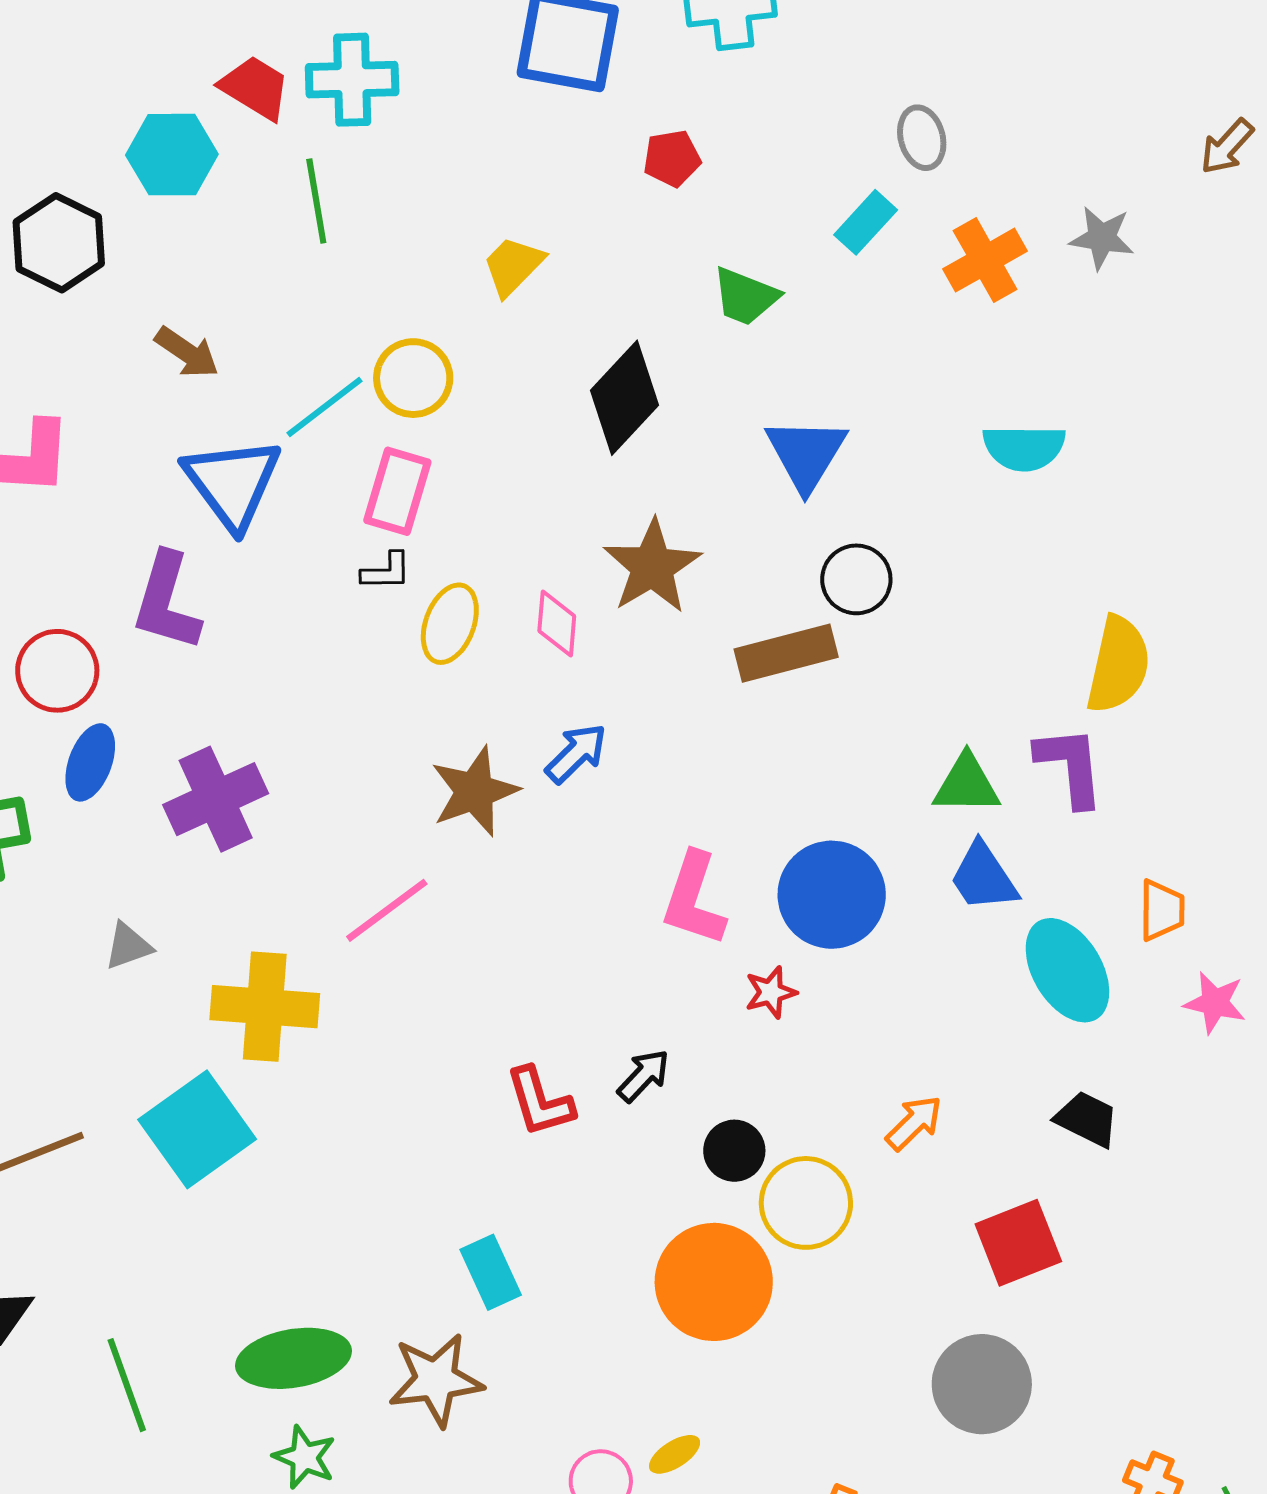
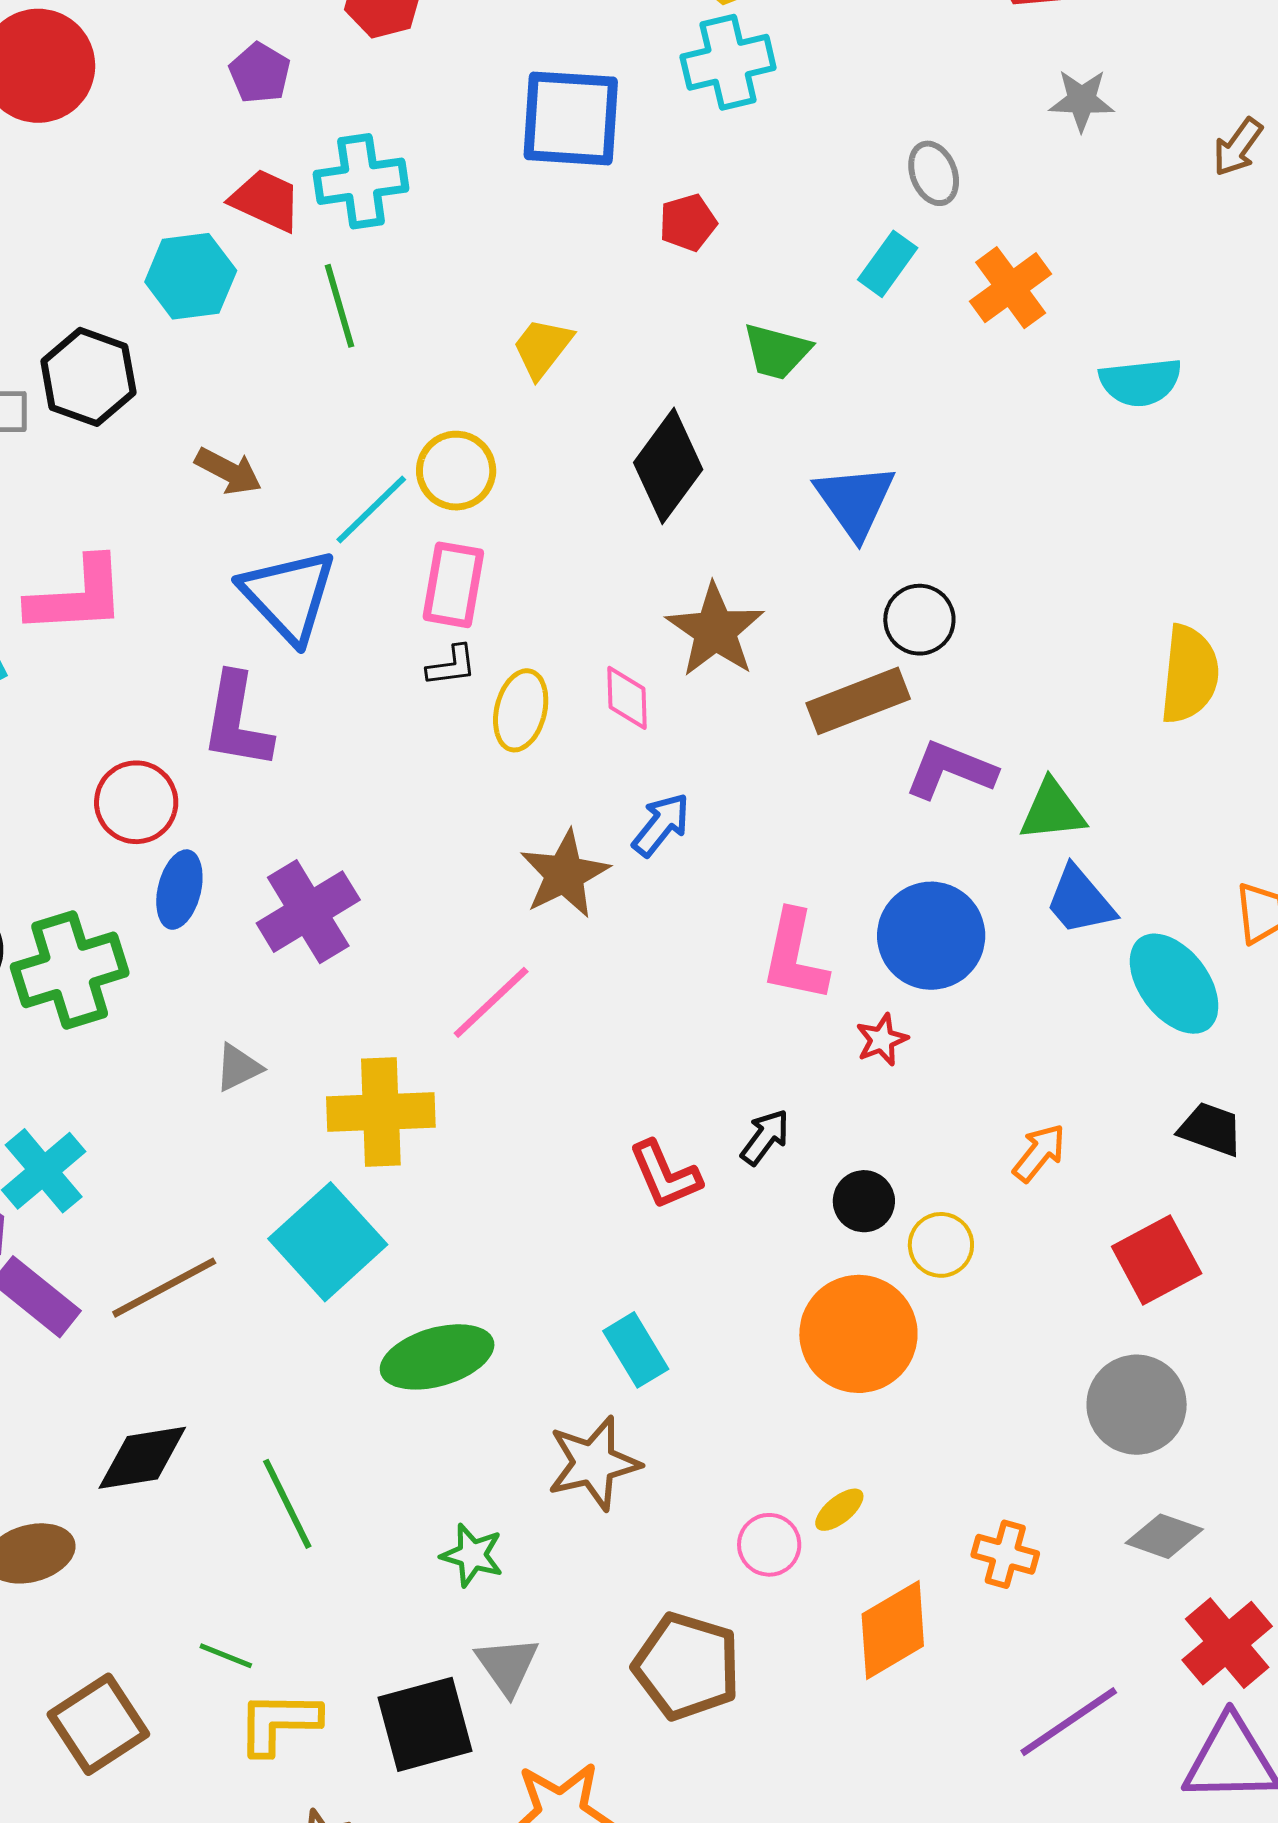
gray star: (1102, 238) -> (1082, 100), moved
cyan semicircle: (1024, 448) -> (1140, 382), moved
purple L-shape: (1070, 766) -> (951, 770), moved, turned -56
yellow circle: (806, 1203) -> (941, 1245), size x0.7
green ellipse: (293, 1358) -> (437, 1357), moved

